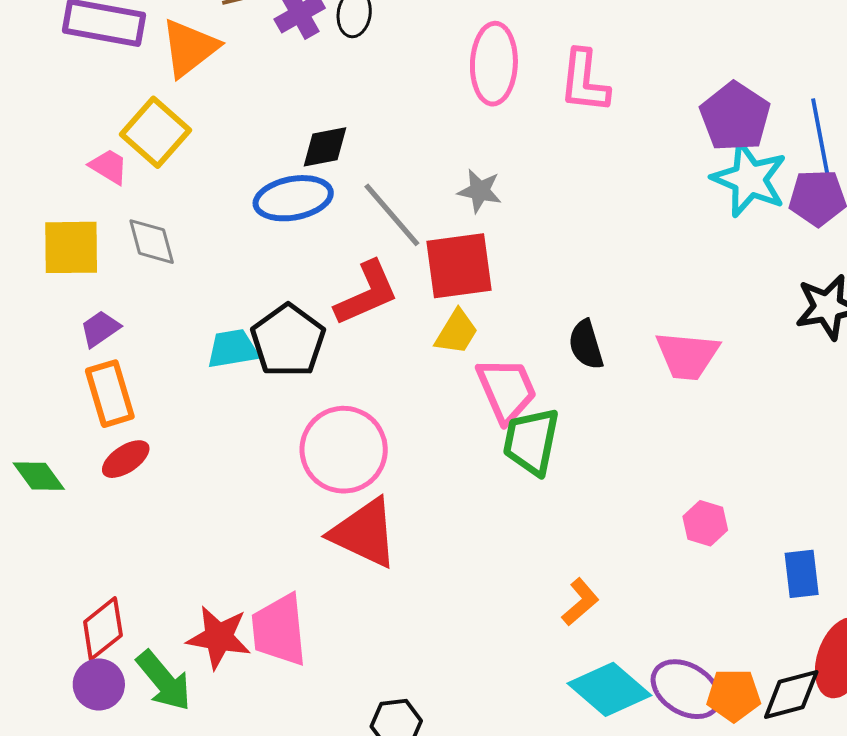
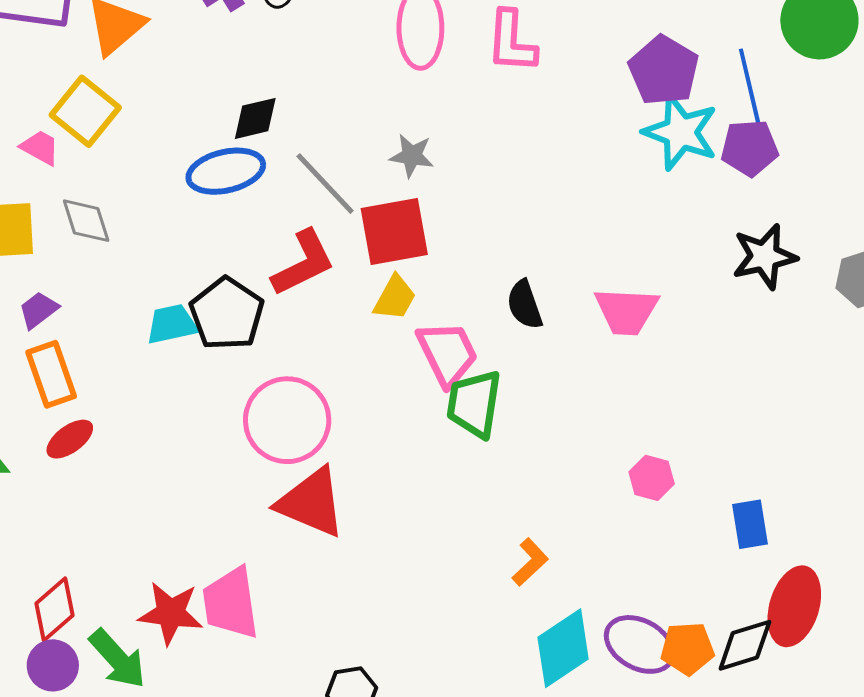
cyan diamond: (609, 689) -> (563, 648), turned -72

